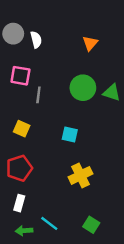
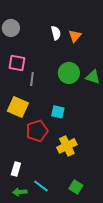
white semicircle: (36, 40) -> (56, 33), moved
yellow square: (22, 129) -> (18, 107), size x1.5
red pentagon: (19, 168) -> (37, 131), moved

